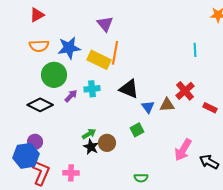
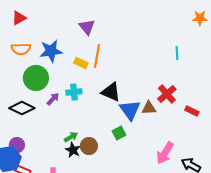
yellow rectangle: (99, 60) -> (81, 63), size x0.6
blue triangle: (148, 107) -> (130, 110), size x1.6

